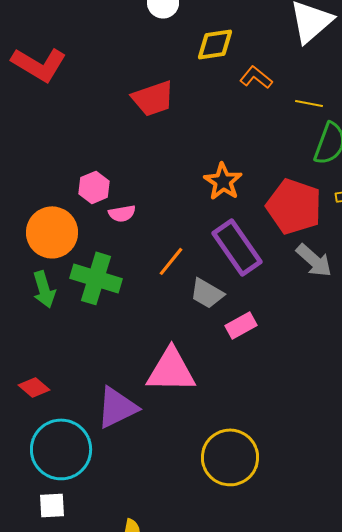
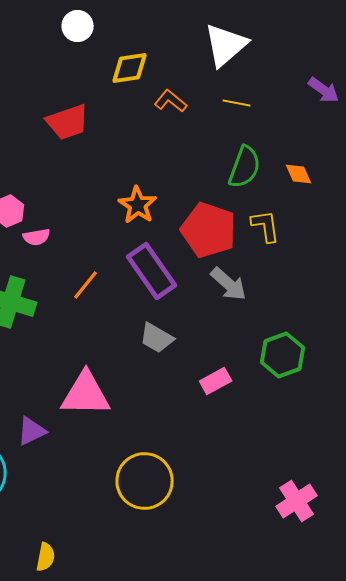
yellow line: (309, 103) -> (237, 103), moved
gray trapezoid: (207, 293) -> (157, 338), moved
pink rectangle: (241, 325) -> (216, 381), moved
purple triangle: (117, 407) -> (32, 431), size x0.7

